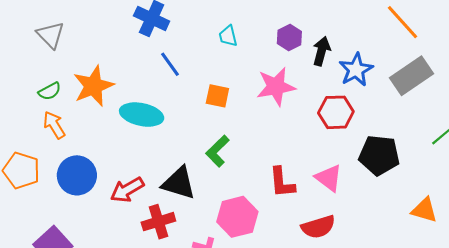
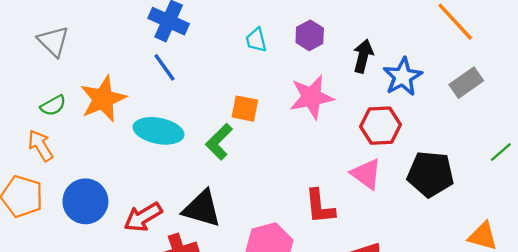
purple hexagon: (289, 37) -> (310, 35), moved
blue line: (170, 64) -> (165, 67), moved
gray rectangle: (411, 76) -> (466, 83), size x0.7
orange arrow: (54, 125) -> (41, 146), moved
green L-shape: (217, 151) -> (219, 142), moved
pink triangle: (329, 178) -> (366, 174), moved

